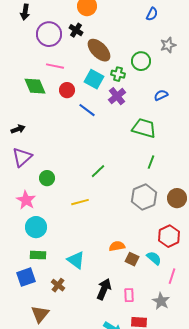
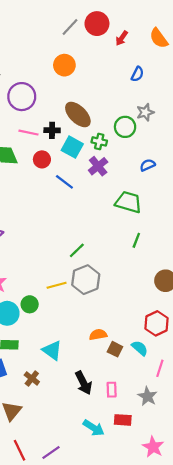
black cross: (76, 30) -> (52, 130), moved, turned -32
gray star: (168, 45) -> (145, 112), moved
green circle: (47, 178) -> (30, 304), moved
gray hexagon: (144, 197) -> (86, 280), moved
black arrow: (104, 289) -> (84, 383), turned 130

